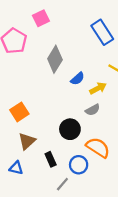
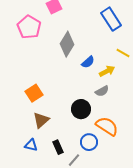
black rectangle: (51, 159) -> (58, 147), moved

